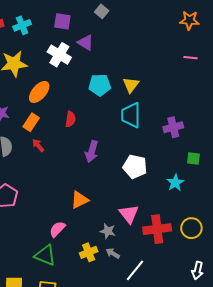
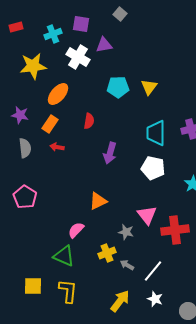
cyan cross: (22, 25) -> (53, 34), moved
purple triangle: (86, 43) -> (104, 45), turned -42
cyan trapezoid: (131, 115) -> (156, 133), moved
red arrow: (38, 145) -> (57, 147), turned -40
gray arrow: (113, 253) -> (127, 265), moved

